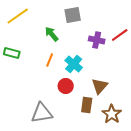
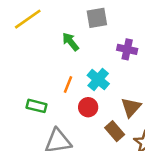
green rectangle: (12, 53) -> (37, 106), moved
orange line: (50, 60) -> (68, 85), moved
brown rectangle: (87, 105) -> (115, 131), turned -49

